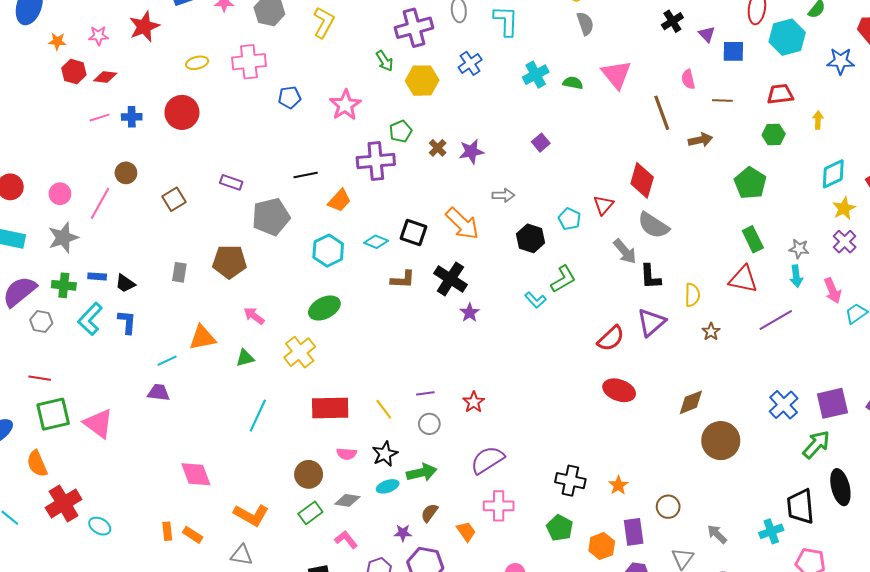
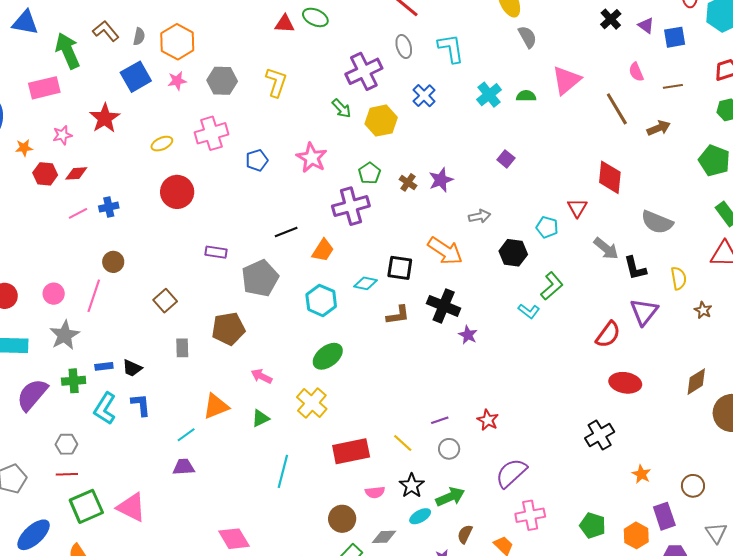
pink triangle: (616, 74) -> (566, 80), turned 40
red circle: (182, 112) -> (177, 192), moved
brown square: (174, 199) -> (165, 301), moved
gray semicircle: (653, 225) -> (657, 222), moved
gray hexagon: (41, 321) -> (66, 444), moved
black cross: (570, 481) -> (600, 435), moved, turned -32

